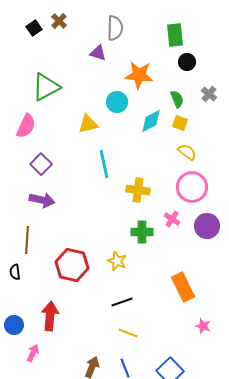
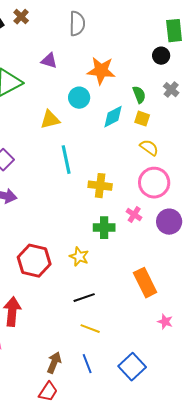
green rectangle: (175, 35) -> (174, 31), moved
purple triangle: (98, 53) -> (49, 61), moved
black circle: (187, 62) -> (161, 56), moved

